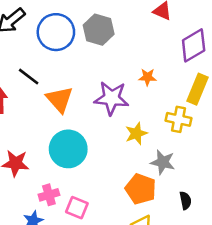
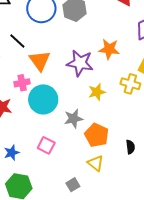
orange star: (147, 77) -> (109, 49), size x1.5
gray star: (163, 162) -> (74, 119), moved, turned -30
pink cross: (49, 195) -> (22, 83), moved

